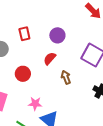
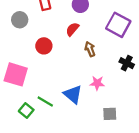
pink star: (35, 104) -> (97, 83), moved

